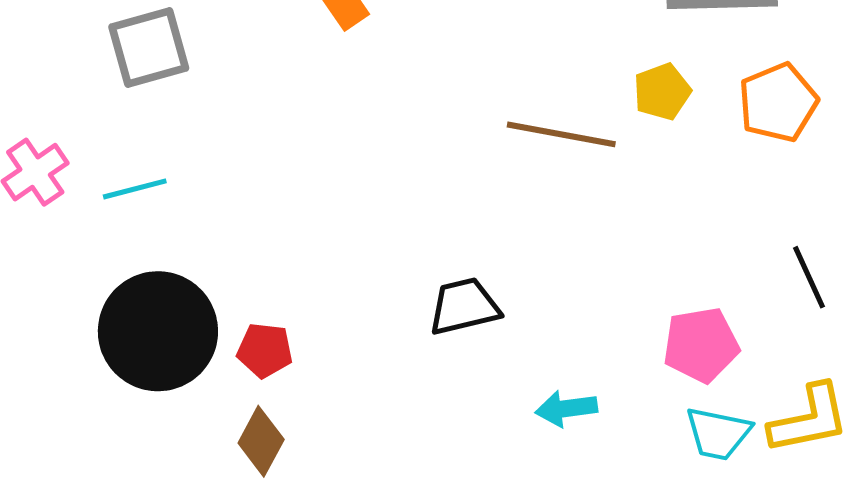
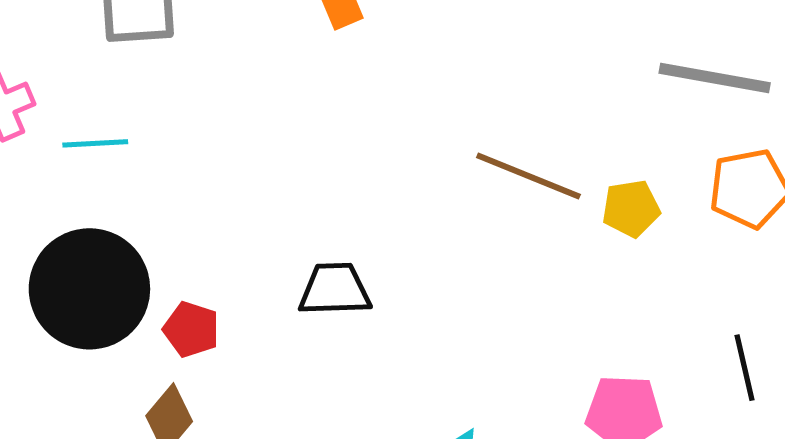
yellow pentagon: (662, 92) -> (631, 208), moved
black trapezoid: (464, 306) -> (335, 289), moved

